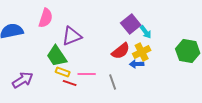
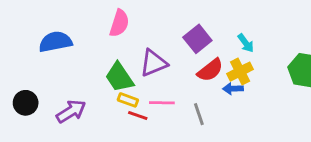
pink semicircle: (46, 18) -> (119, 23), moved
purple square: (131, 24) -> (197, 39), moved
purple triangle: (72, 36) -> (153, 63), moved

